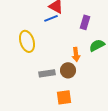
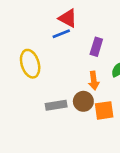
purple rectangle: (85, 22) -> (96, 47), moved
orange square: (64, 97) -> (104, 110), moved

